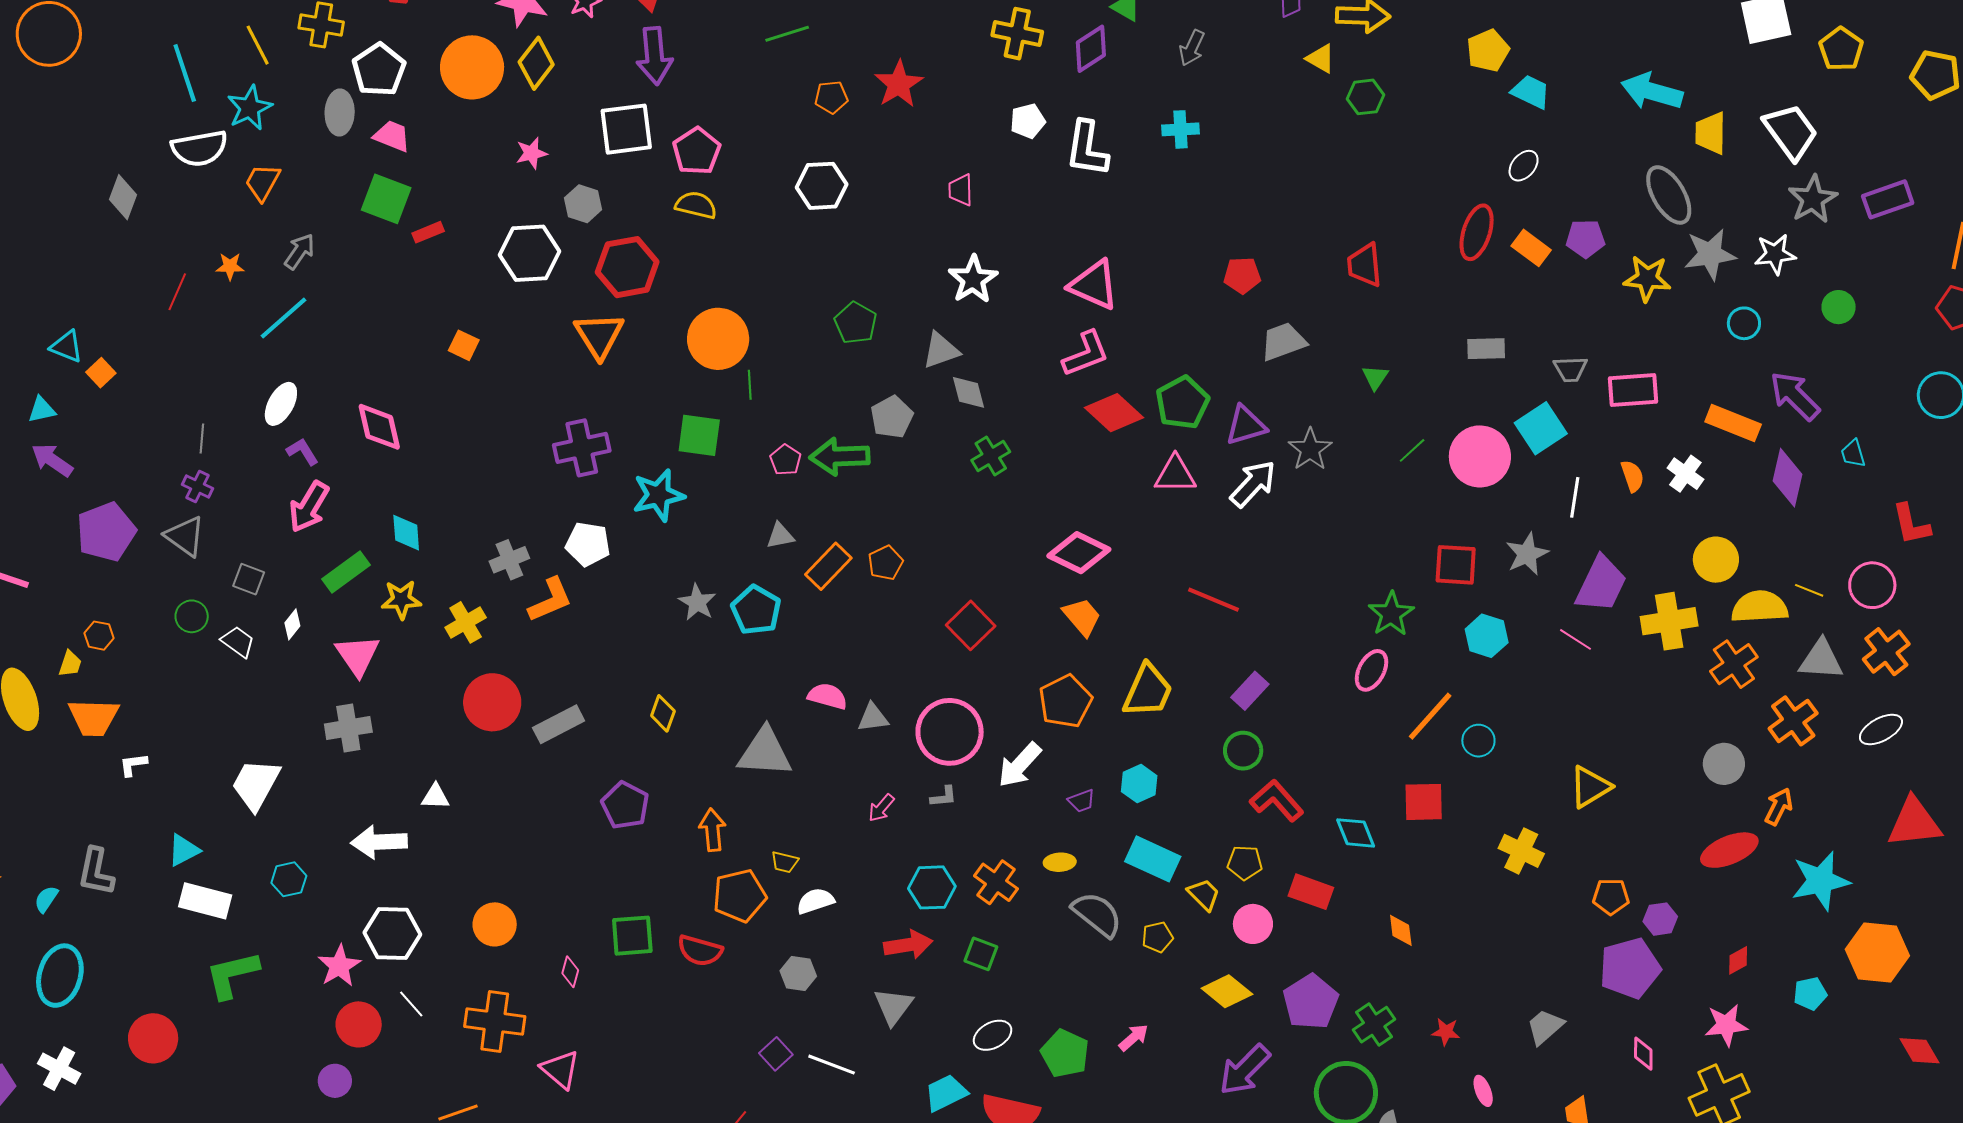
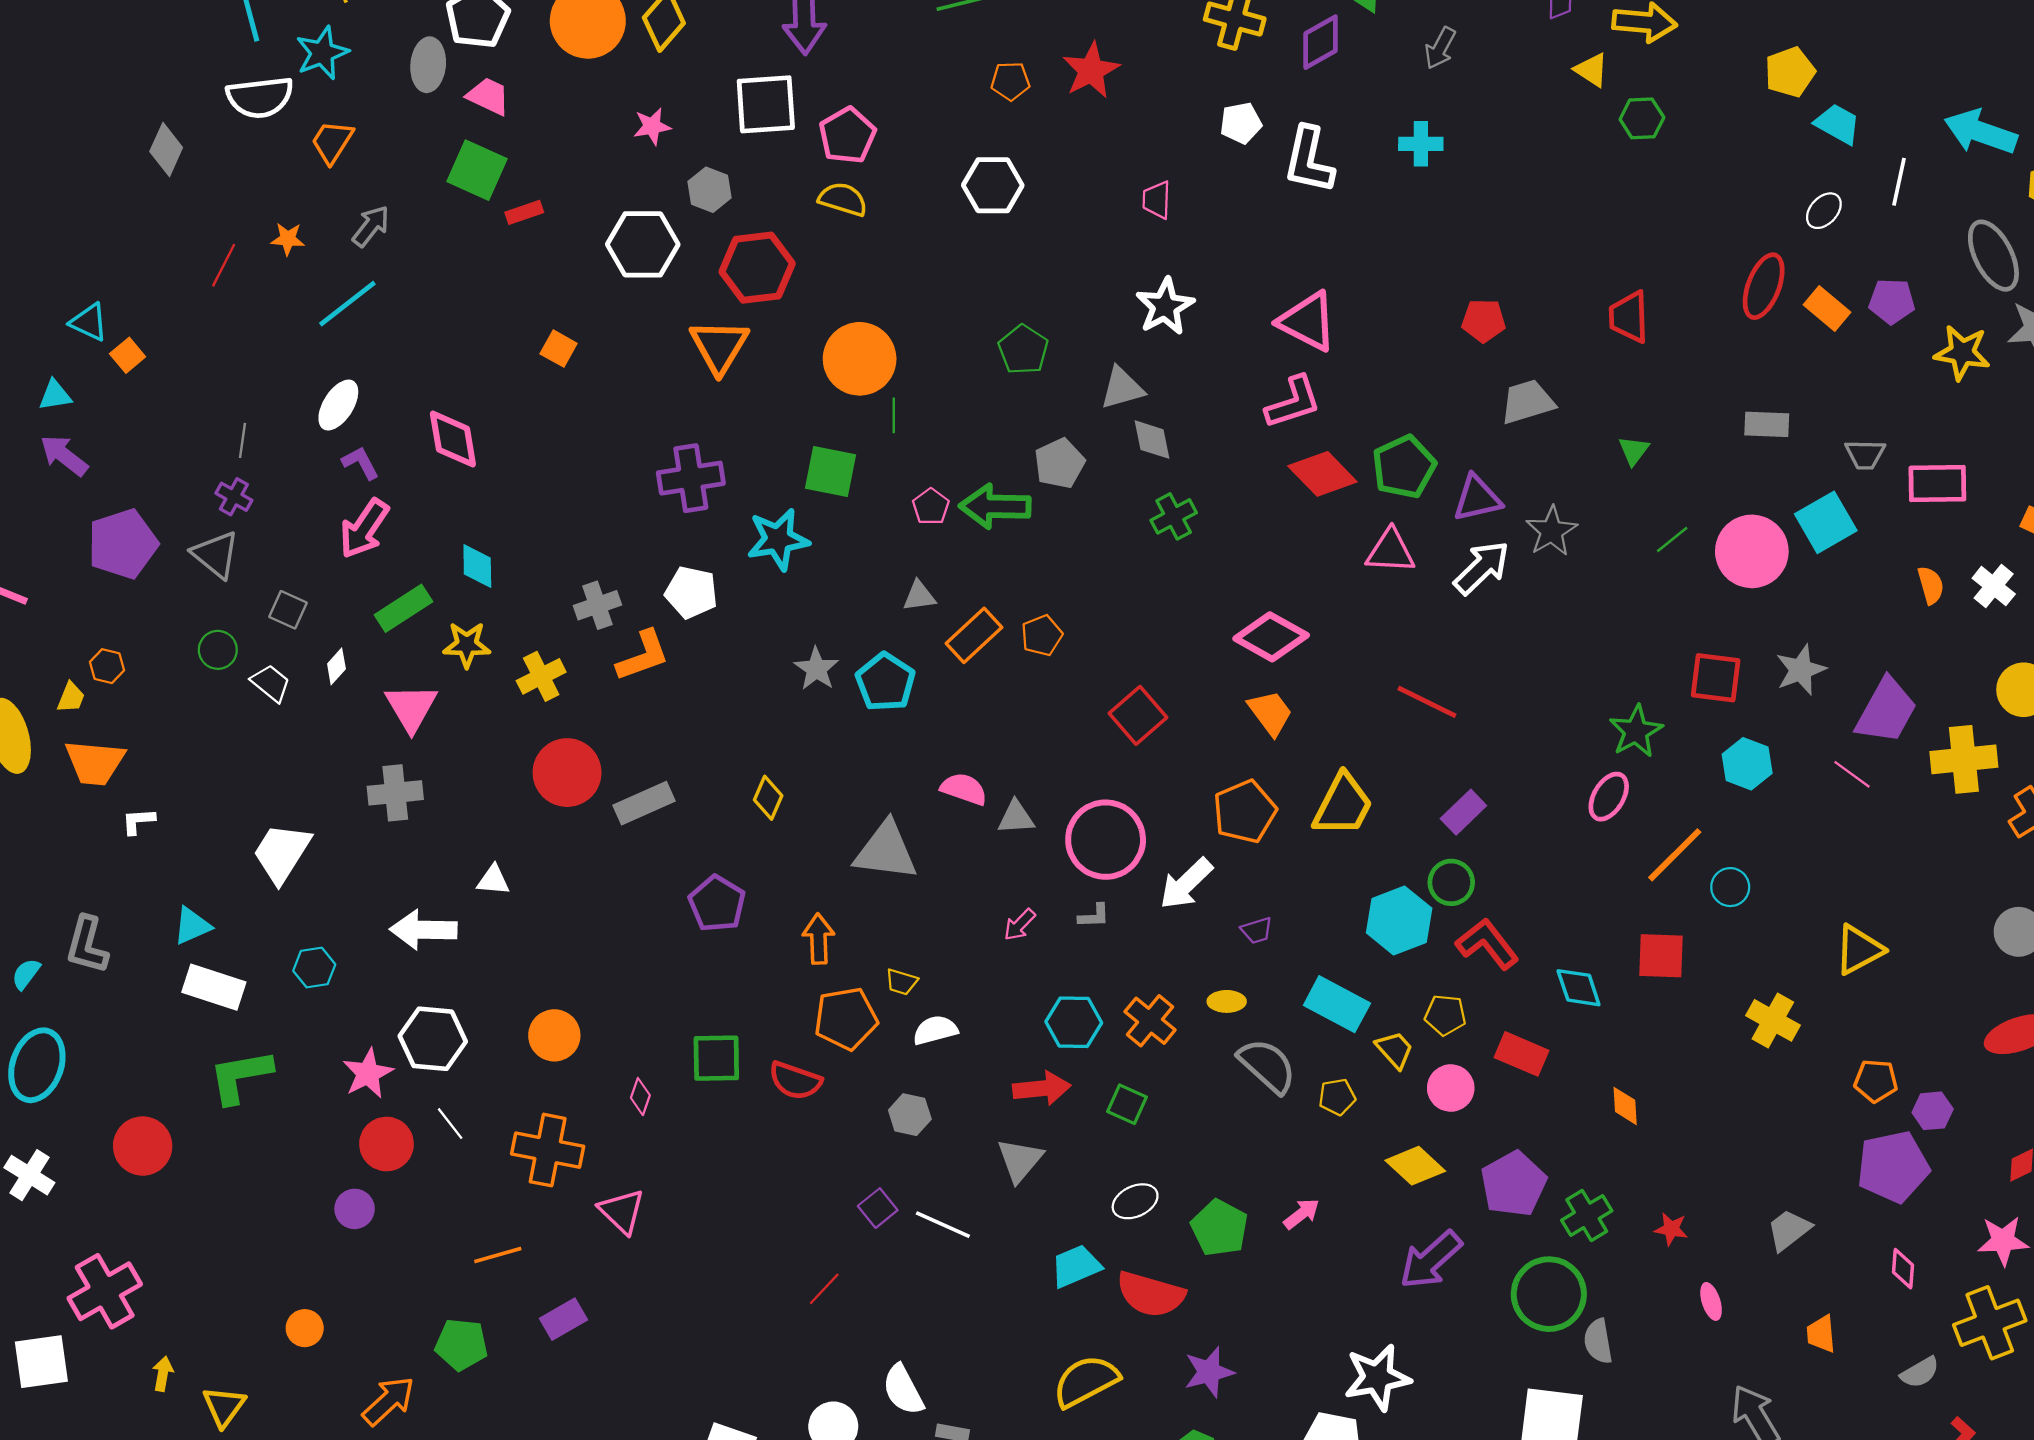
white line: (1575, 497) -> (1899, 182), moved
cyan hexagon: (1139, 784) -> (1399, 921), moved, size x1.5

